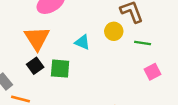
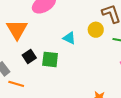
orange triangle: (37, 38) -> (17, 29), moved

